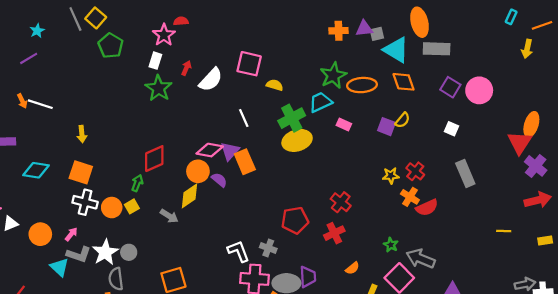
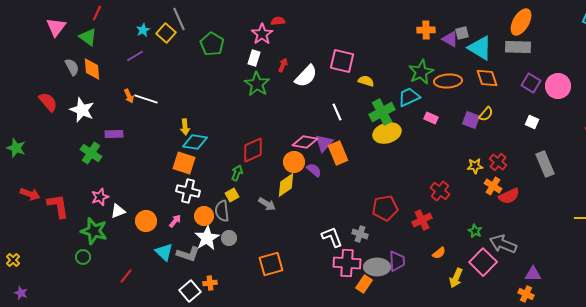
yellow square: (96, 18) -> (166, 33), moved
orange ellipse: (420, 22) -> (521, 22), moved, turned 44
purple triangle: (364, 29) -> (450, 39), moved, turned 36
cyan diamond: (36, 170) -> (195, 142), moved
red cross: (341, 202) -> (440, 191), moved
orange circle: (112, 208) -> (204, 216), moved
gray L-shape: (79, 254) -> (188, 254), moved
gray semicircle: (116, 279) -> (222, 211), moved

